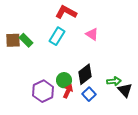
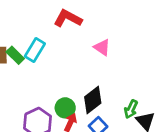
cyan rectangle: (57, 36) -> (35, 50), moved
green arrow: (114, 81) -> (131, 109), turned 120

